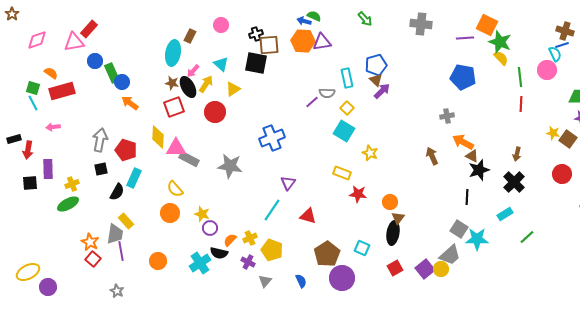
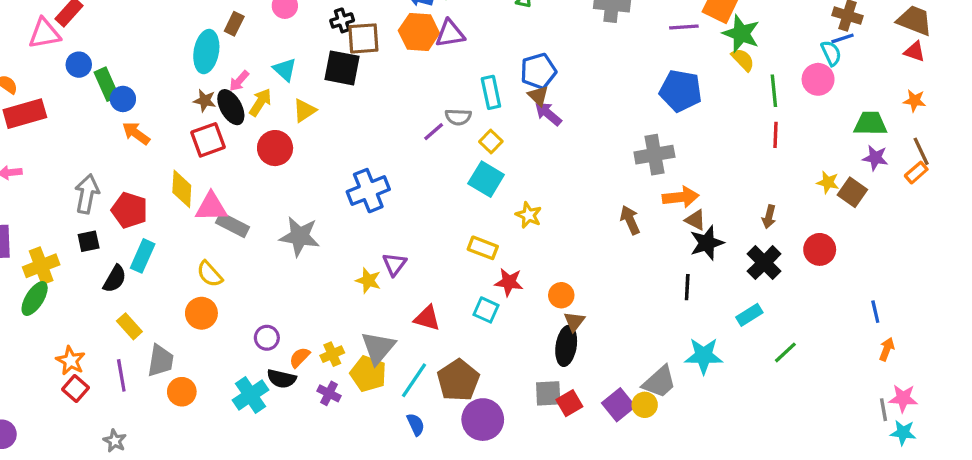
purple arrow: (382, 91) -> (548, 114), turned -96
gray cross: (447, 116) -> (654, 155), size x1.6
orange arrow: (463, 142) -> (681, 197), turned 145
red circle: (562, 174) -> (820, 249), moved
yellow cross: (72, 184) -> (41, 266), size x1.5
green ellipse: (68, 204) -> (35, 298), turned -30
cyan line: (272, 210) -> (414, 380), moved
yellow star: (202, 214) -> (368, 281), moved
gray square: (459, 229) -> (548, 393), moved, turned -36
gray trapezoid: (115, 234) -> (161, 361), moved
cyan square: (362, 248) -> (486, 310), moved
gray triangle: (265, 281) -> (378, 348), moved, size x1.6

